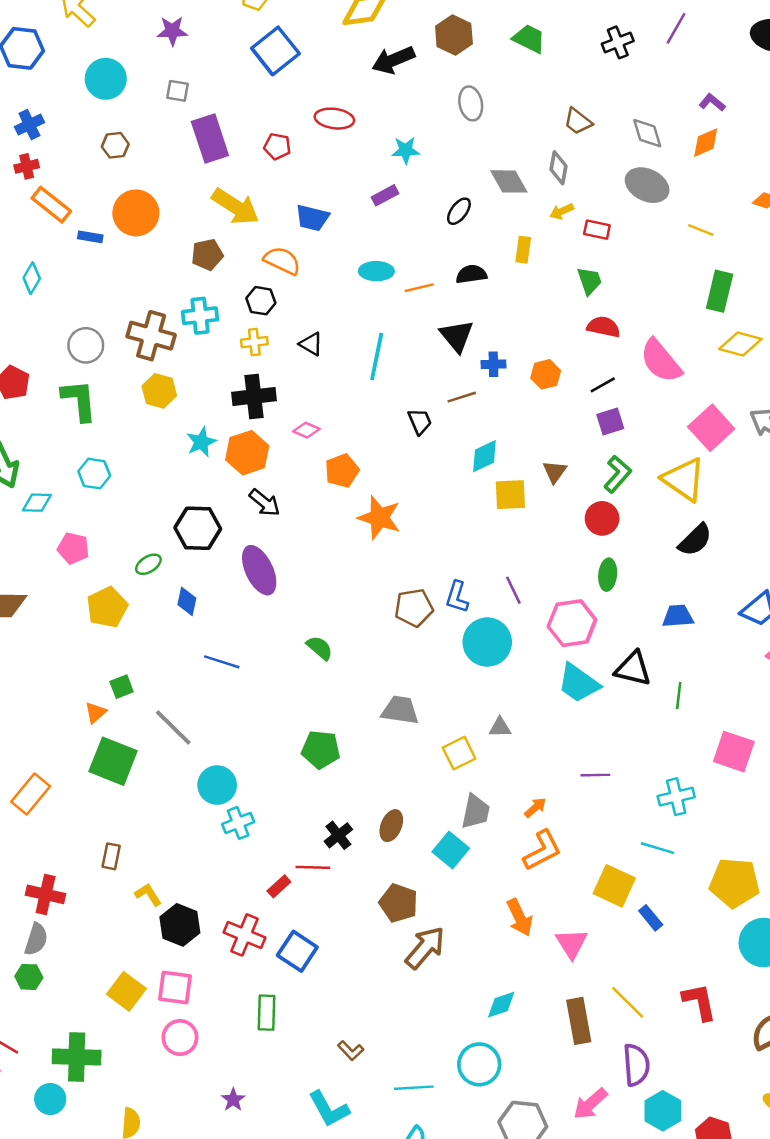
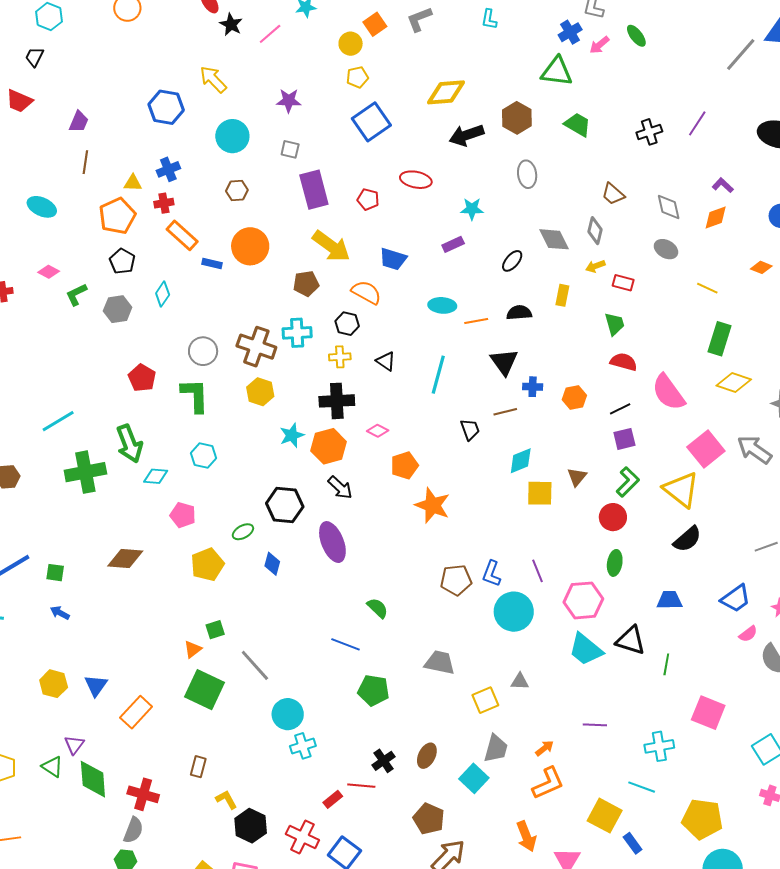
gray ellipse: (647, 185) -> (666, 249), size x0.7
blue line: (222, 662) -> (345, 644), moved

